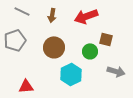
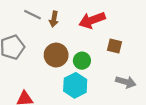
gray line: (22, 11) -> (33, 15), moved
green circle: (90, 51) -> (82, 61), moved

